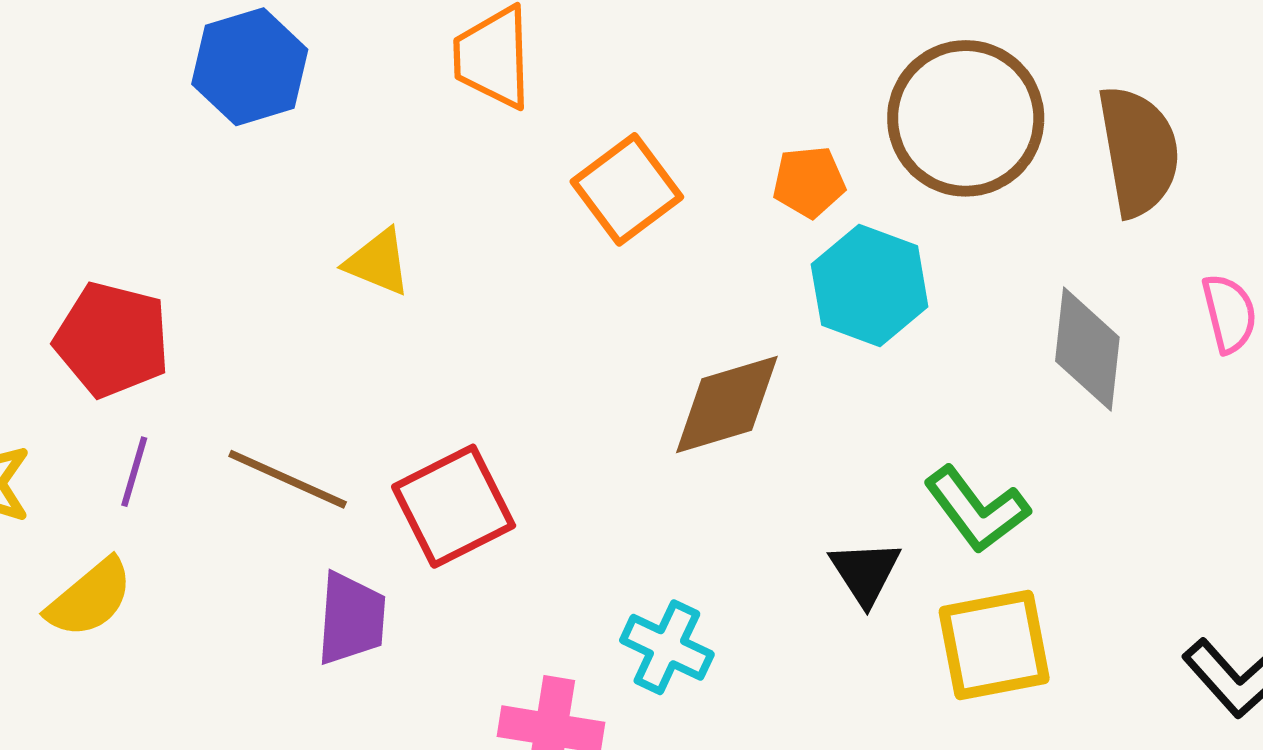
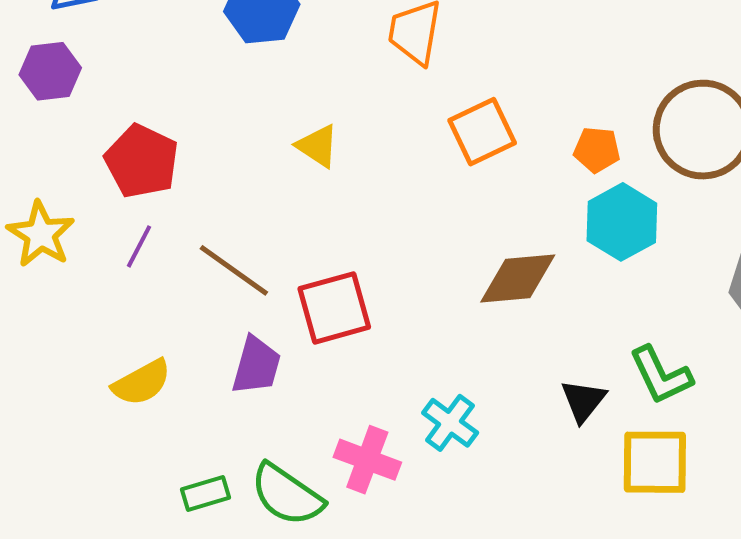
yellow semicircle: (90, 598) -> (142, 383), moved

